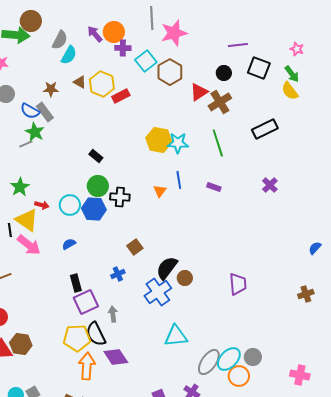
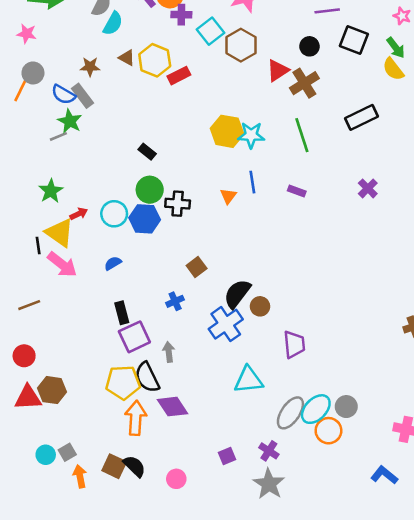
red arrow: (42, 205) -> (79, 214), turned -40
purple trapezoid: (238, 284) -> (294, 344), moved

